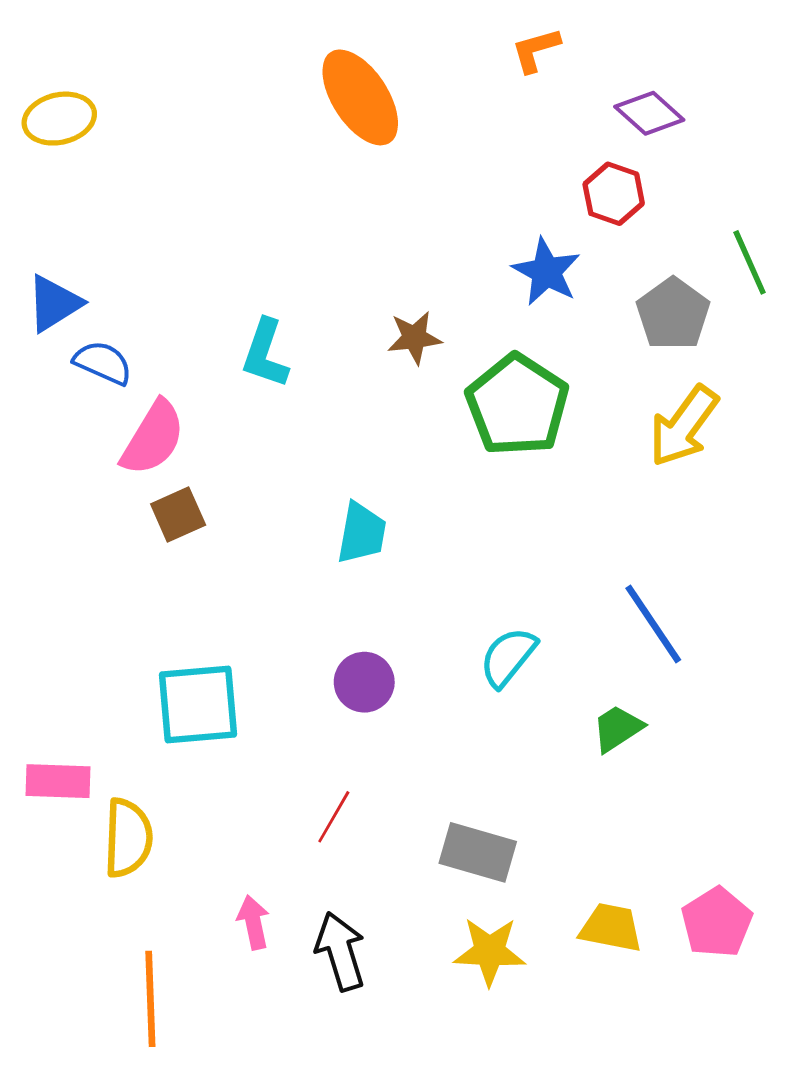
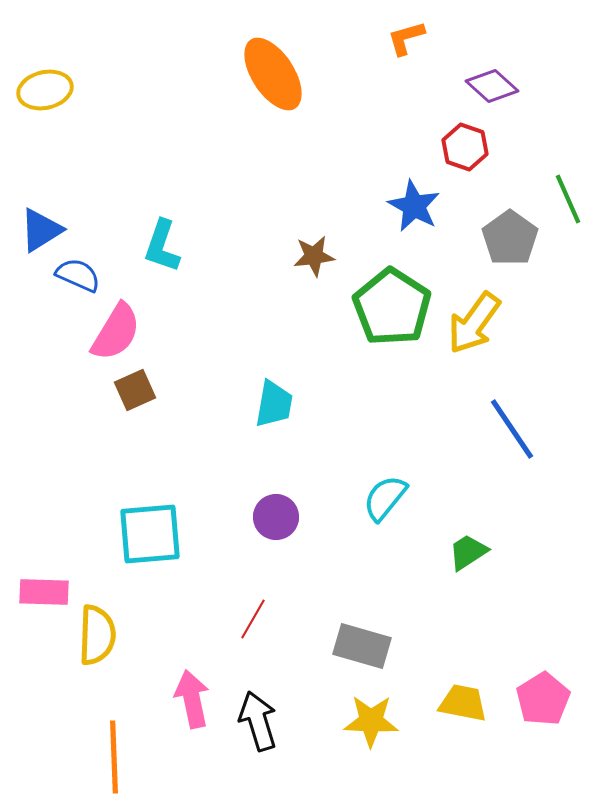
cyan L-shape: (265, 353) -> (162, 246), moved
yellow arrow: (684, 426) -> (474, 323), moved
blue line: (653, 624) -> (512, 429), moved
pink arrow: (253, 922) -> (192, 699), size x1.4

